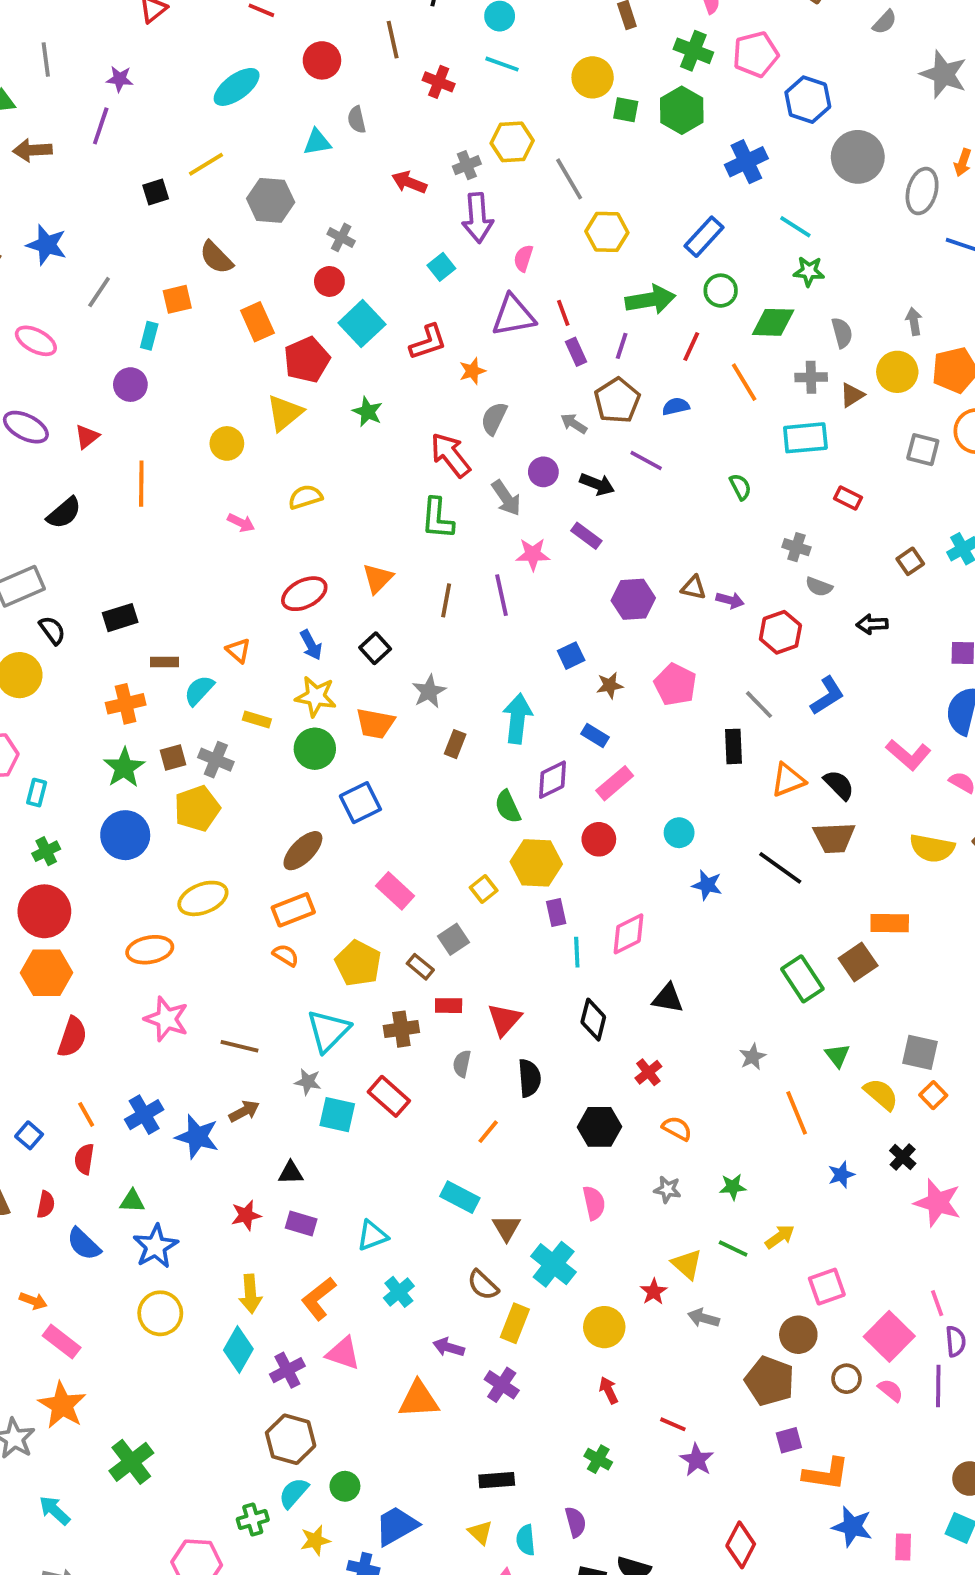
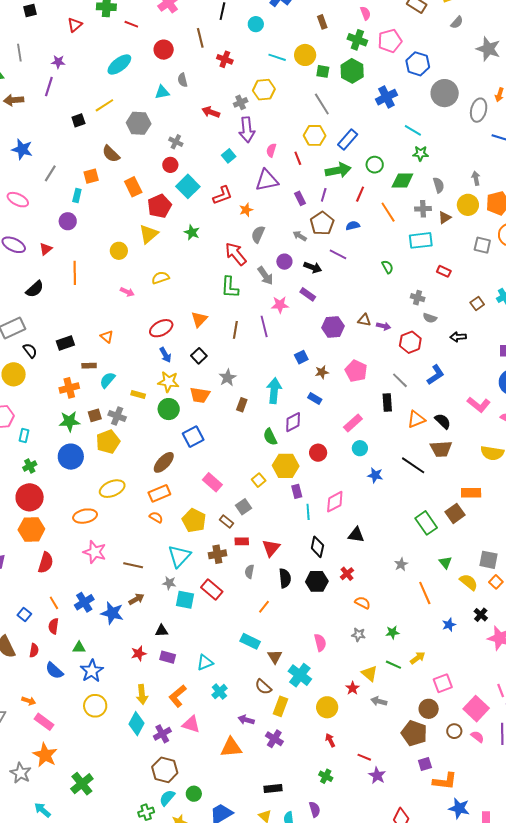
cyan line: (502, 64) -> (277, 57), moved
gray line: (569, 179) -> (322, 104), moved
blue rectangle: (704, 237) -> (348, 139), moved
red line: (563, 313) -> (298, 158), moved
orange triangle: (238, 651) -> (107, 337), moved
green star: (124, 768) -> (69, 421), turned 30
pink rectangle: (615, 783) -> (353, 423), moved
black hexagon: (599, 1127) -> (317, 581), moved

